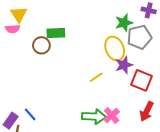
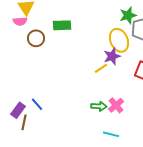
brown circle: (41, 45) -> (36, 38), moved
purple star: (124, 65) -> (112, 56), moved
green arrow: (94, 117) -> (99, 106), size x0.7

